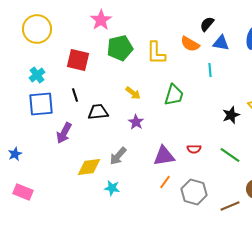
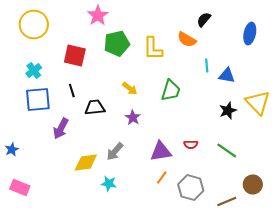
blue triangle: (221, 43) -> (227, 76), moved

